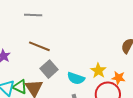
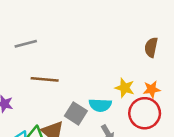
gray square: (49, 69) -> (76, 113), moved

